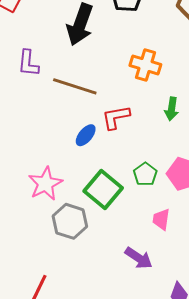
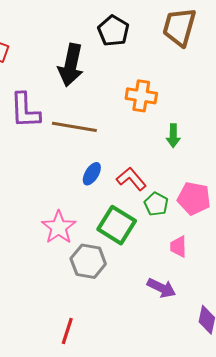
purple L-shape: (28, 63) -> (25, 110), size x1.4
red L-shape: (116, 117) -> (131, 179), moved, turned 68

